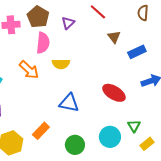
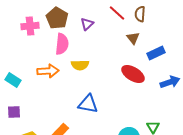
brown semicircle: (143, 13) -> (140, 14), moved
orange arrow: (29, 70) -> (48, 71), turned -45
red ellipse: (114, 93) -> (133, 74), moved

